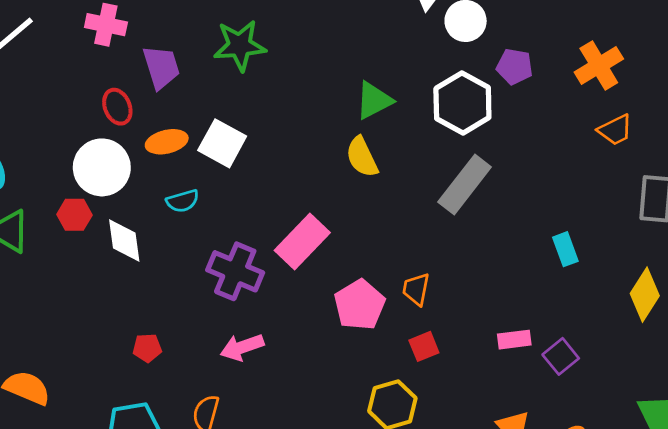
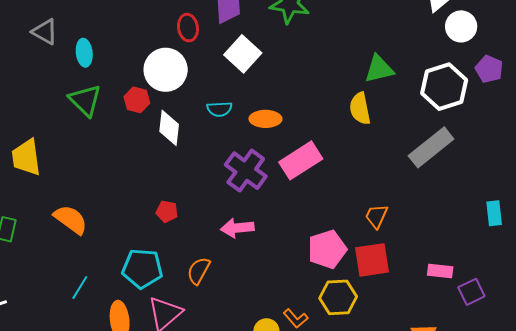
orange ellipse: (167, 142) -> (265, 119), moved
white square: (222, 143) -> (243, 54), moved
pink pentagon: (360, 305) -> (327, 249), moved
red square: (424, 346) -> (372, 260), size x1.6

